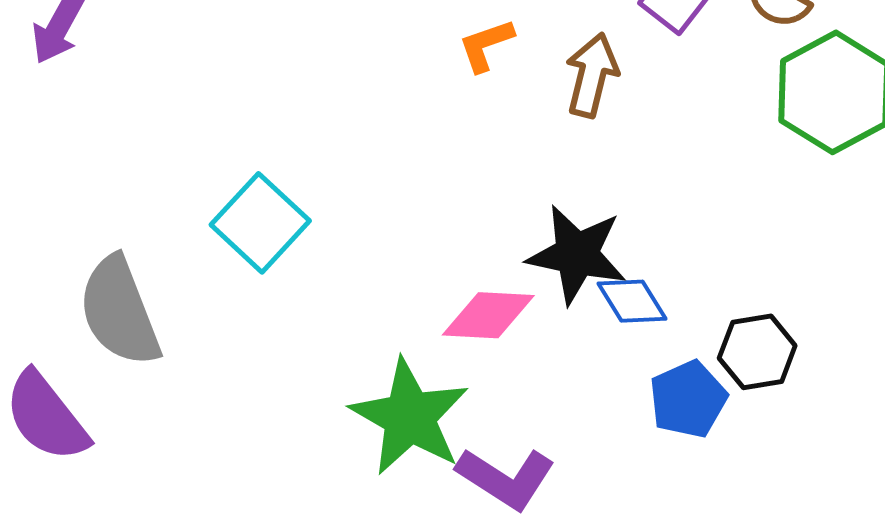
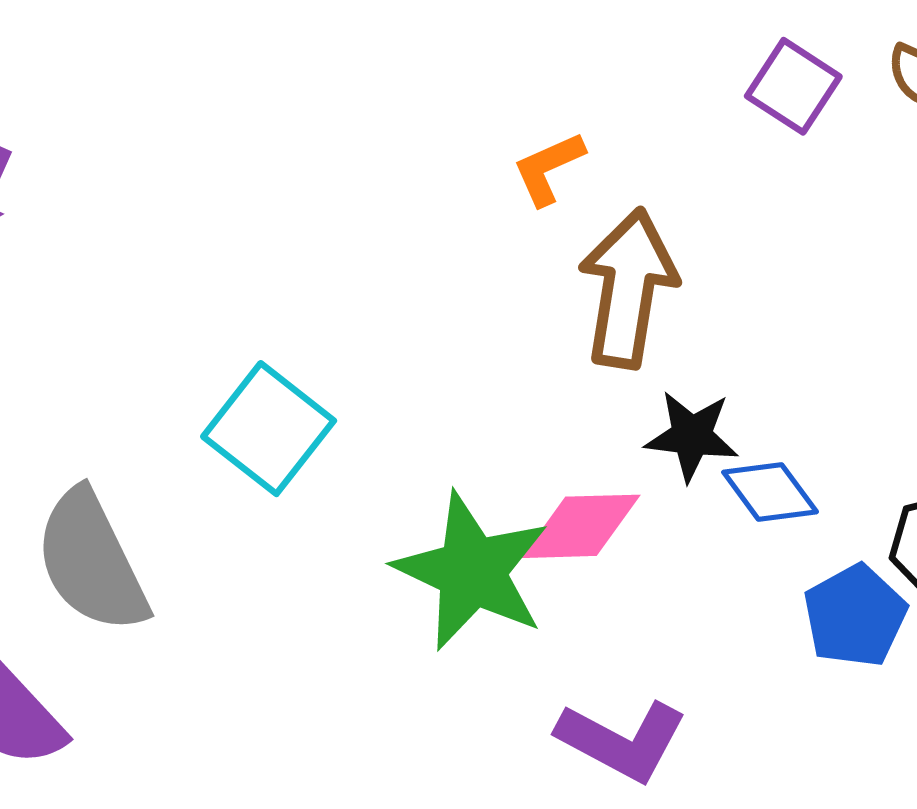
brown arrow: (592, 75) -> (628, 288), moved, size x1.4
black star: (577, 254) -> (692, 436), size x0.7
green star: (410, 417) -> (472, 571), moved

